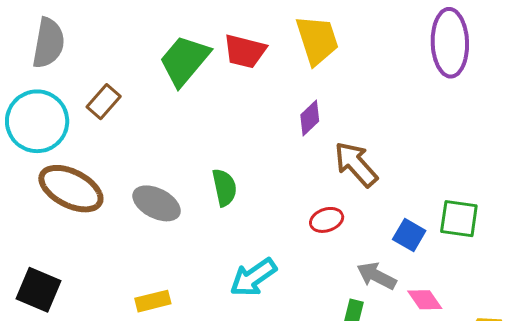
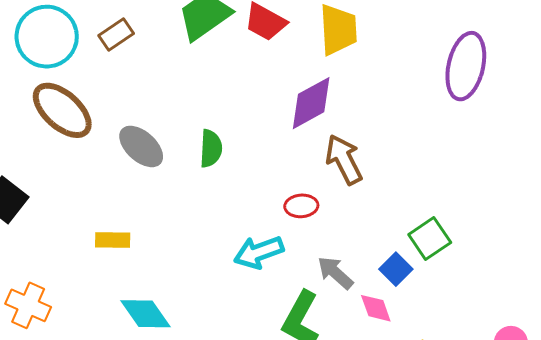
purple diamond: (310, 118) -> (311, 103), size x1.6
green square: (459, 219) -> (430, 238), turned 33
blue square: (409, 235) -> (396, 269), moved
cyan arrow: (253, 277) -> (259, 252), moved

